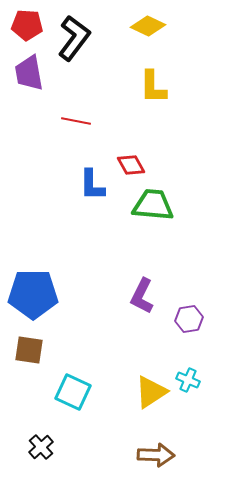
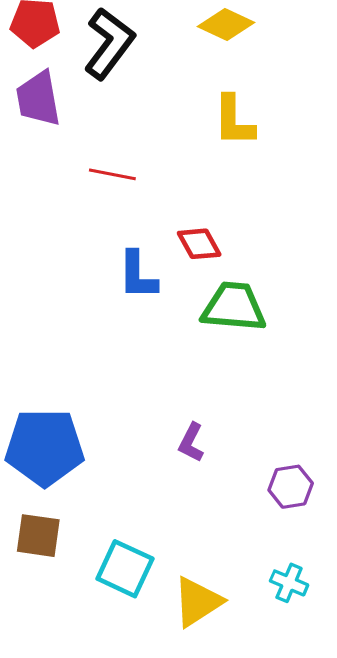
purple L-shape: (142, 296) -> (191, 443), moved, size x0.7
cyan square: (73, 392) -> (125, 569), moved
yellow triangle: (151, 392) -> (198, 602), moved

